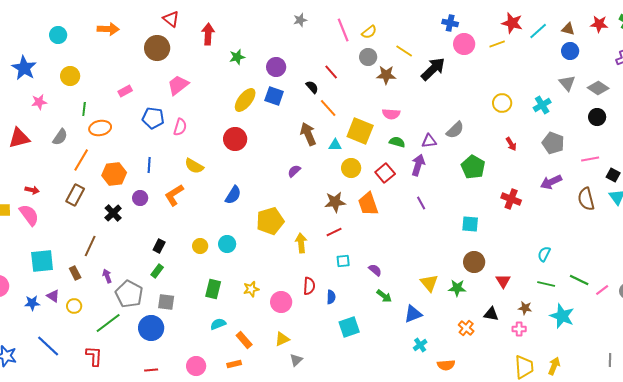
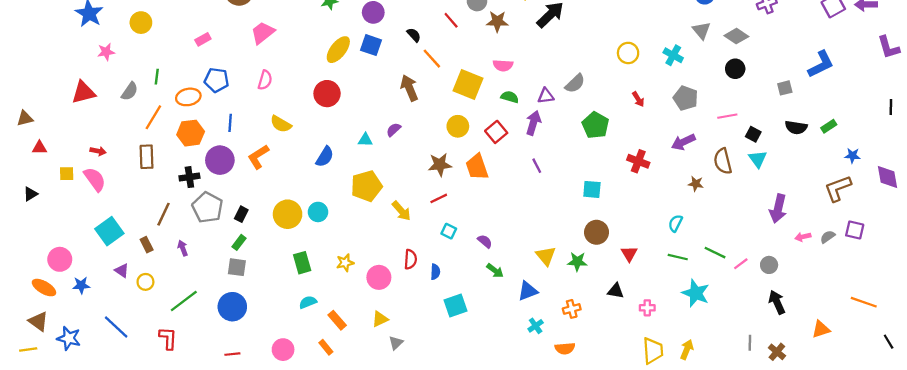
red line: (331, 72) -> (451, 20), moved
cyan cross: (542, 105) -> (673, 55), turned -30
green line: (84, 109) -> (157, 77), moved
blue pentagon: (153, 118) -> (217, 80), moved
orange ellipse: (100, 128) -> (188, 97), moved
cyan triangle: (335, 145) -> (365, 140), moved
brown rectangle: (75, 195) -> (147, 157), turned -30
purple circle: (140, 198) -> (220, 160), size x1.6
black cross: (113, 213) -> (189, 177), turned 36
yellow arrow: (301, 243) -> (401, 211), turned 144
yellow circle: (200, 246) -> (288, 214), size x1.6
cyan square: (42, 261) -> (109, 231), turned -30
cyan square: (343, 261) -> (449, 231), turned 32
green rectangle: (213, 289) -> (302, 263), turned -30
gray pentagon: (129, 294) -> (207, 207), moved
gray square: (166, 302) -> (237, 267), moved
blue star: (32, 303) -> (81, 285), moved
brown star: (525, 308) -> (696, 184), moved
orange cross: (466, 328) -> (572, 309), moved, turned 35
orange rectangle: (234, 364) -> (326, 347), turned 64

